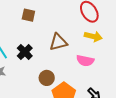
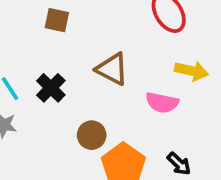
yellow arrow: (93, 36) -> (192, 71), moved
brown triangle: (58, 42) -> (112, 69), turned 42

